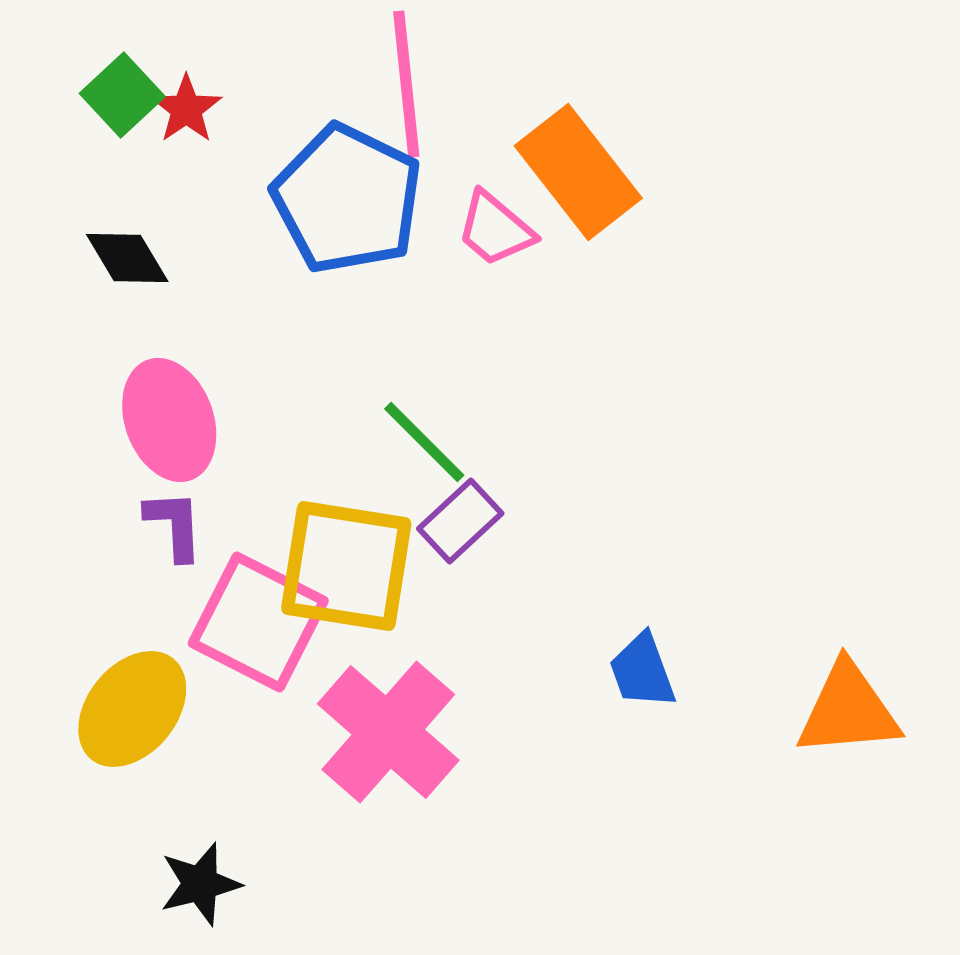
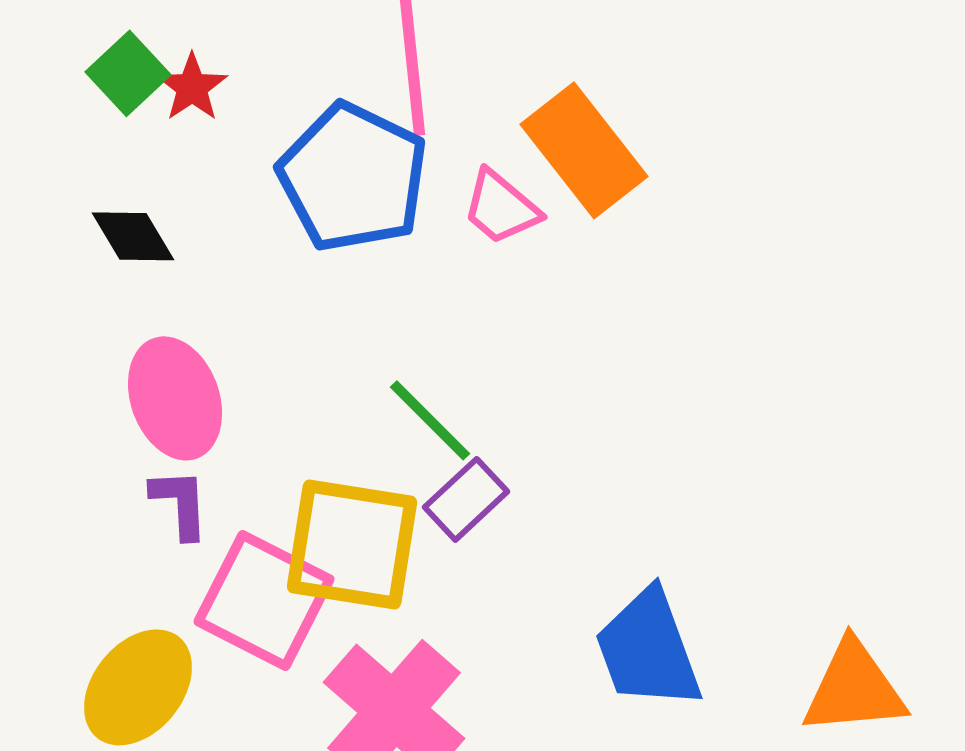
blue trapezoid: (642, 671) -> (648, 649), size x1.6

